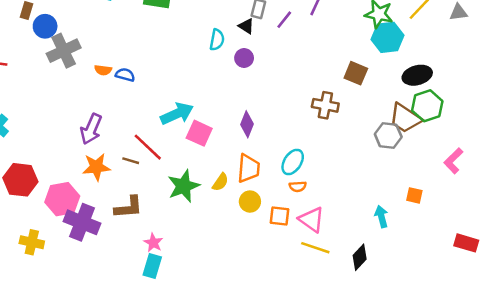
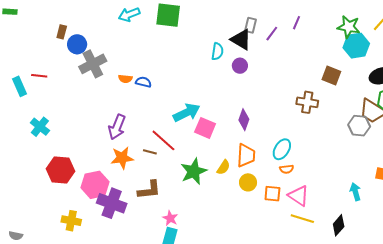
black triangle: (246, 26) -> (241, 40), size x1.6

